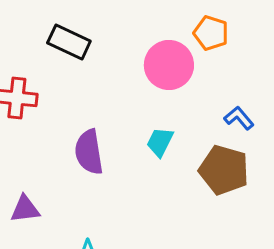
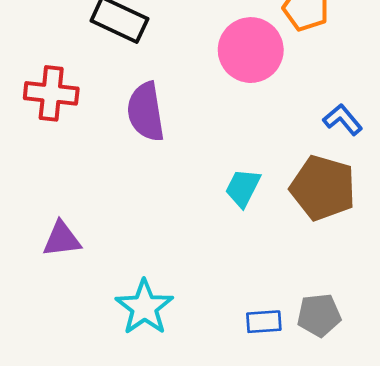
cyan trapezoid: (160, 142) -> (243, 188), moved
purple semicircle: (89, 152) -> (146, 112), moved

